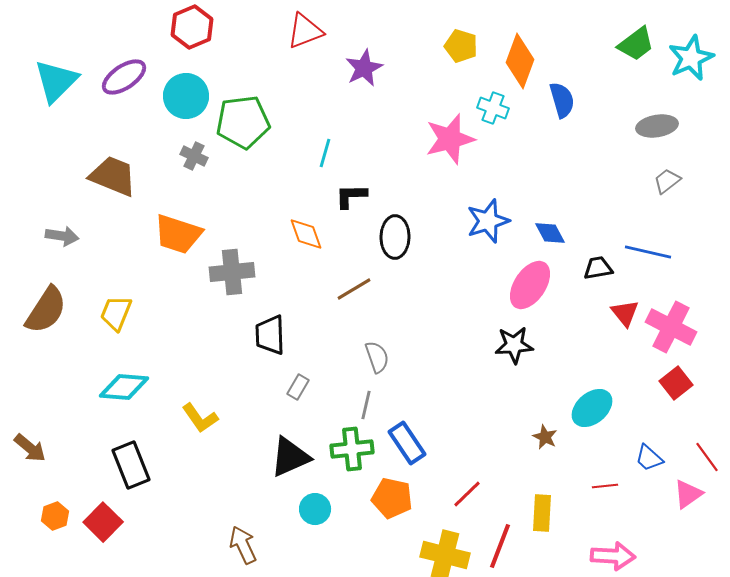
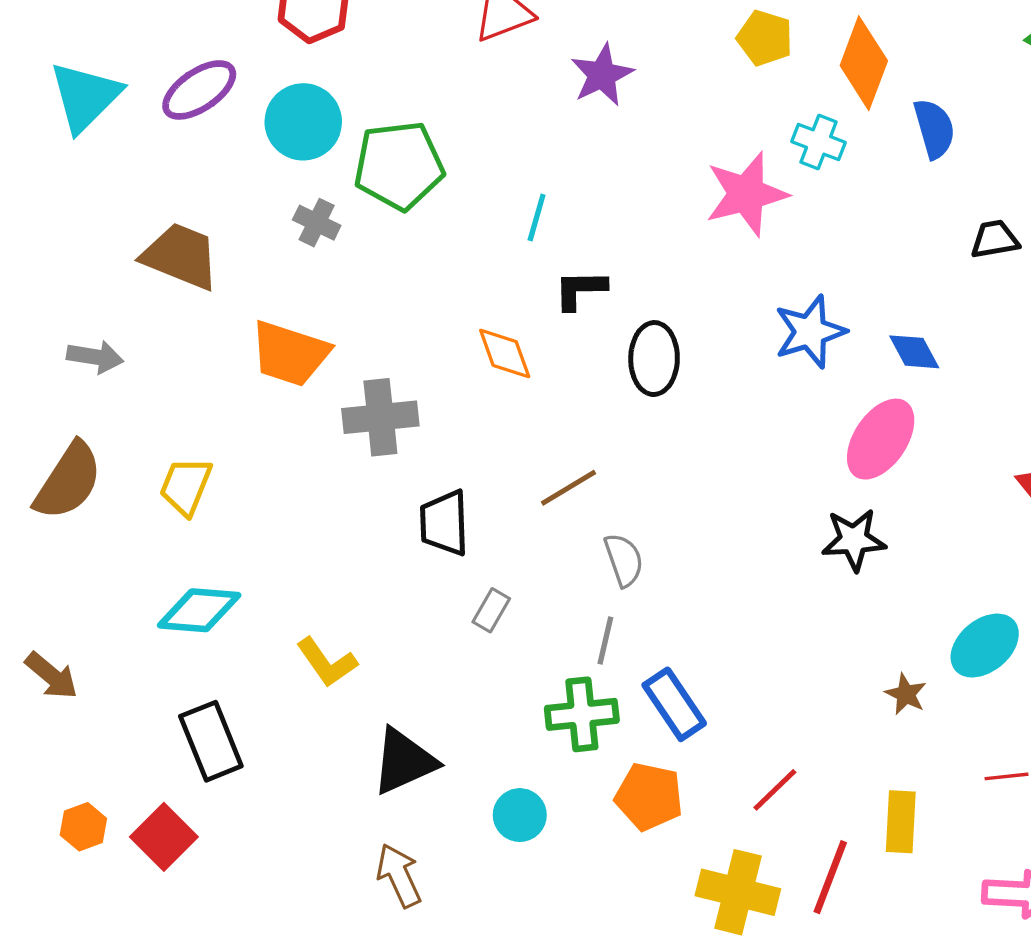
black trapezoid: (598, 268) -> (995, 239), moved
brown line: (354, 289) -> (568, 488), moved
brown arrow: (30, 448) -> (51, 676), moved
black triangle: (290, 457) -> (404, 761), moved

